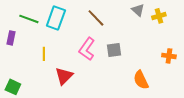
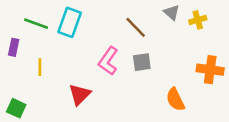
brown line: (96, 18) -> (136, 27), moved
yellow line: (44, 54) -> (40, 67), moved
orange cross: (169, 56) -> (210, 70), size x1.5

